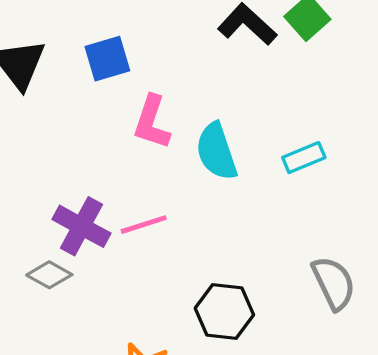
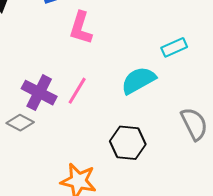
cyan semicircle: (216, 151) -> (138, 80), moved, turned 81
pink line: (144, 225) -> (77, 91), turned -40

